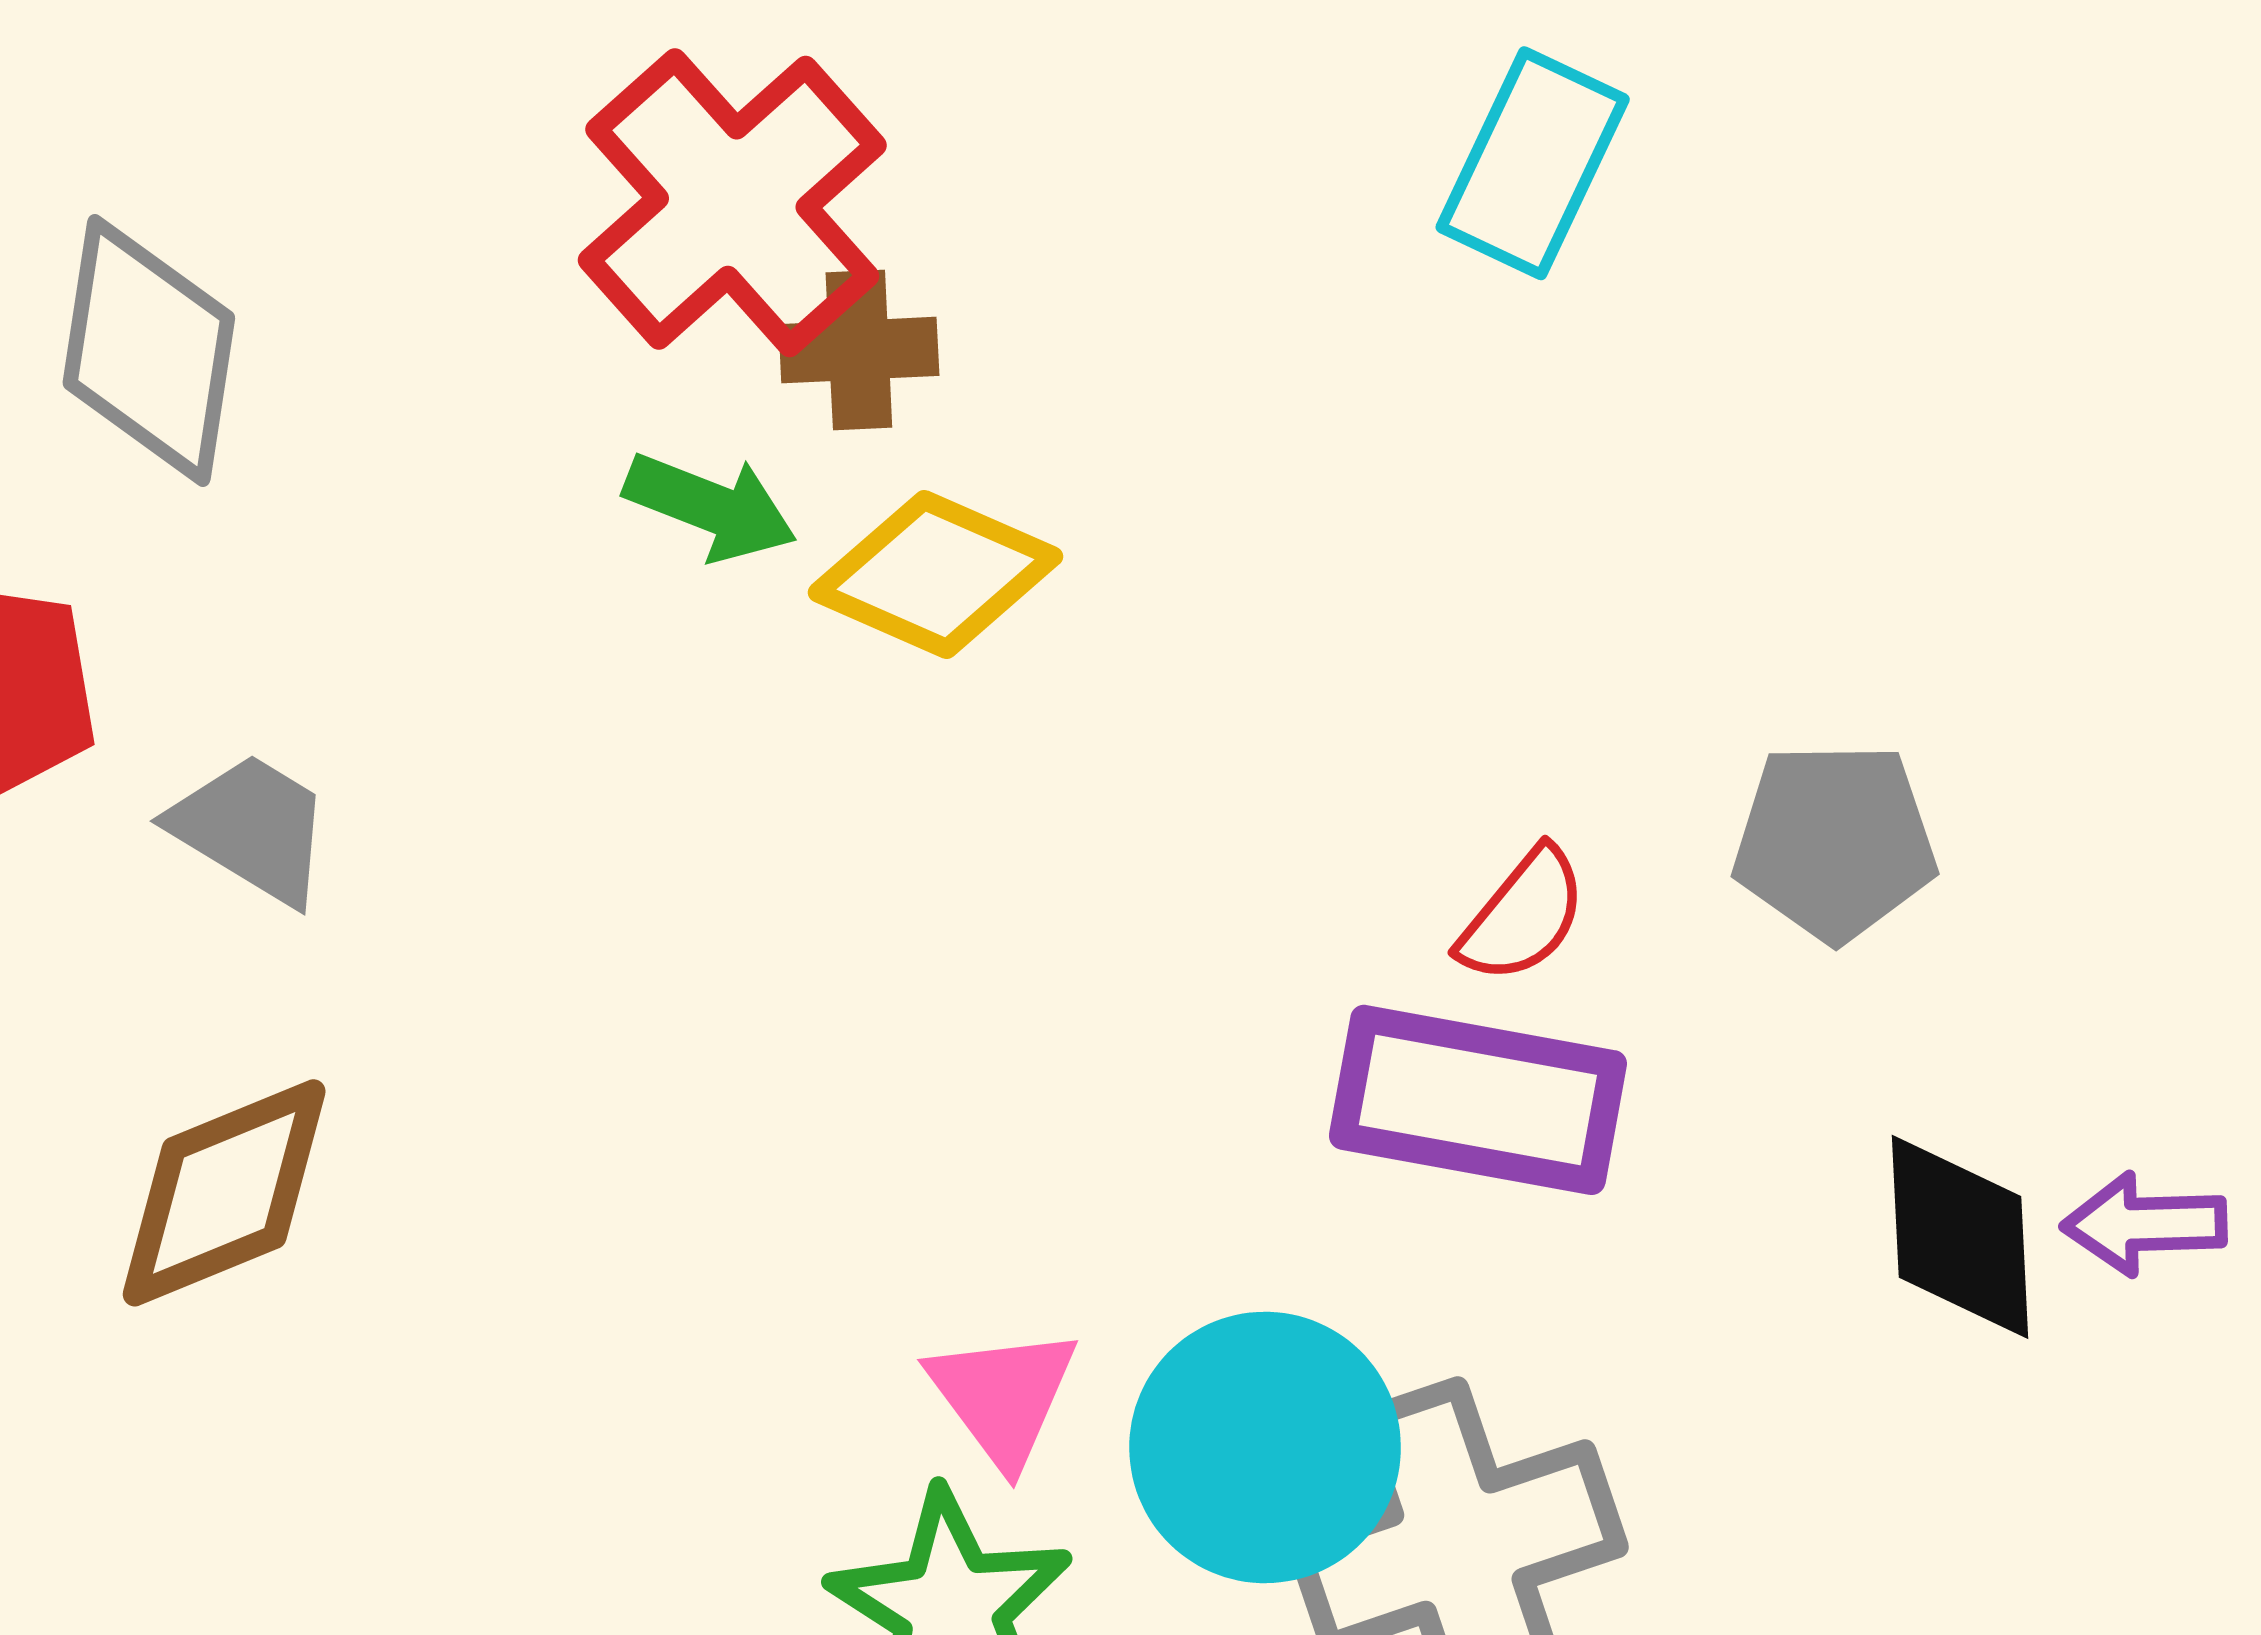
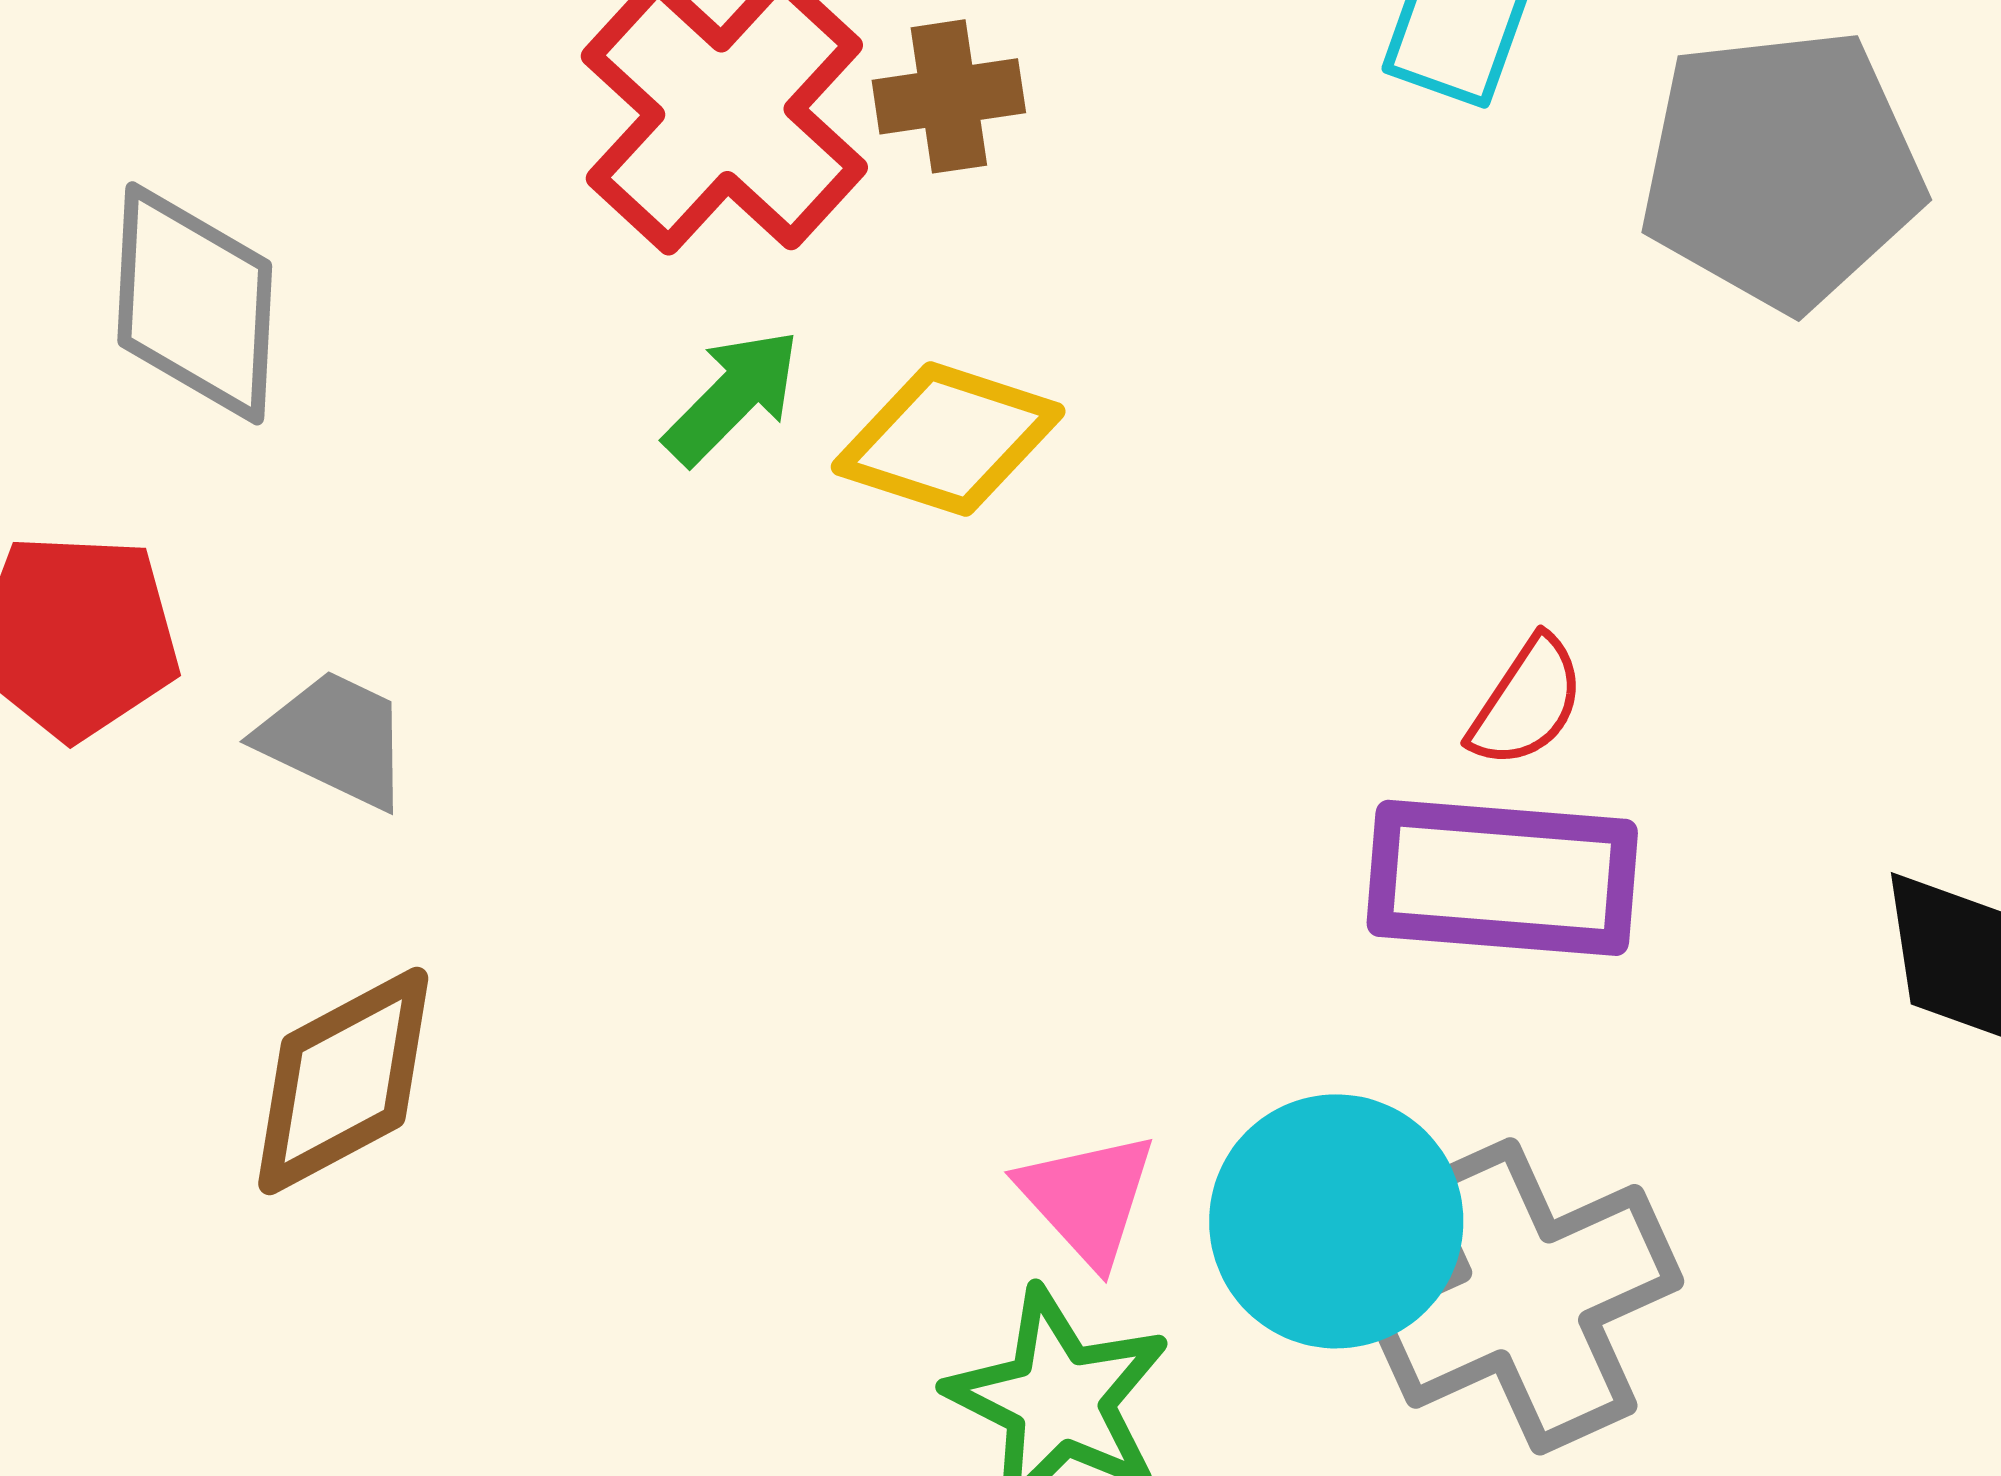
brown cross: (859, 350) -> (949, 96), moved
green arrow: (710, 507) -> (732, 397), turned -61
gray pentagon: (1835, 842) -> (1782, 169), moved, size x1.5

